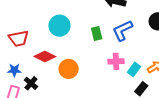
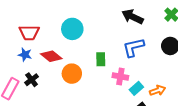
green rectangle: (97, 33) -> (101, 59), moved
blue star: (14, 70) -> (25, 55), moved

